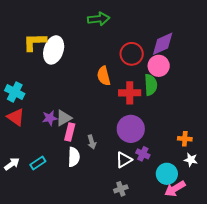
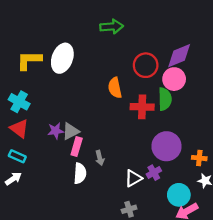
yellow L-shape: (35, 42) -> (29, 60), moved
purple circle: (131, 129) -> (166, 146), moved
purple cross: (143, 154) -> (154, 173), turned 32
cyan rectangle: (38, 163) -> (17, 156), moved, turned 56

